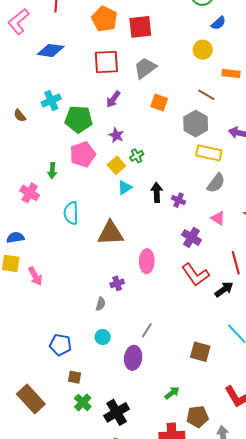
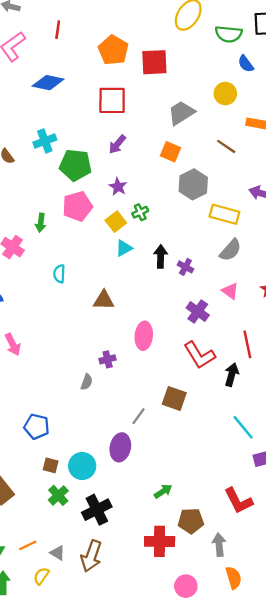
blue semicircle: (218, 23) -> (246, 64), turned 91
gray trapezoid: (145, 68) -> (181, 113), moved
gray hexagon: (196, 124) -> (193, 184), moved
cyan semicircle: (71, 213) -> (59, 274), size x0.7
brown triangle: (111, 233) -> (104, 300), size x0.7
black arrow: (224, 289) -> (232, 375), turned -42
cyan circle: (103, 337) -> (82, 466), moved, size x1.5
brown square: (200, 352) -> (174, 398), moved

